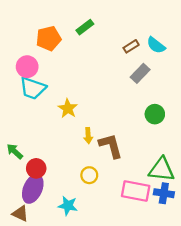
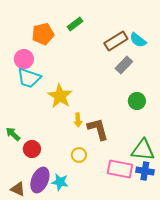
brown rectangle: (131, 46) -> (116, 41), size x1.6
yellow star: (68, 108) -> (60, 96), size x1.4
purple ellipse: (33, 189) -> (40, 180), moved

